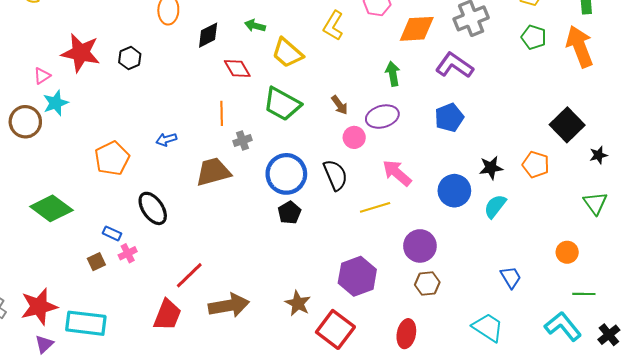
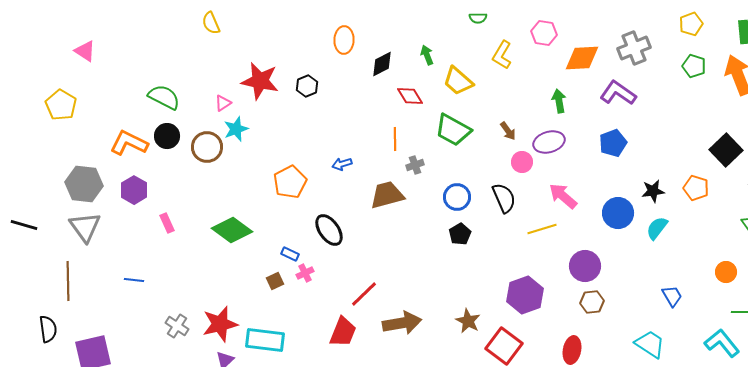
green arrow: (255, 26) -> (427, 55), turned 54
blue circle: (286, 174) -> (457, 197), size x0.7

